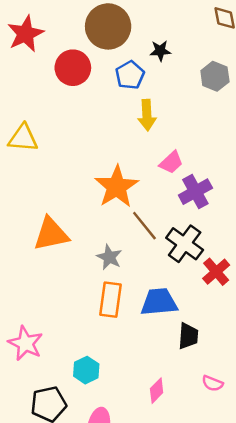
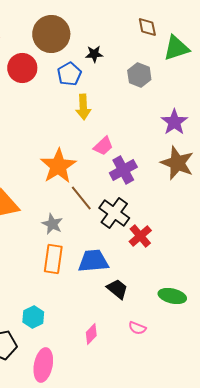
black trapezoid: (188, 336) -> (117, 289), turned -55

